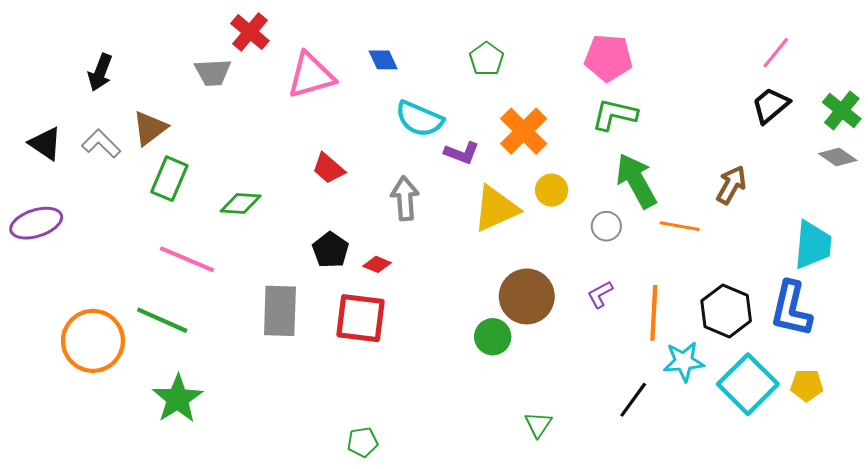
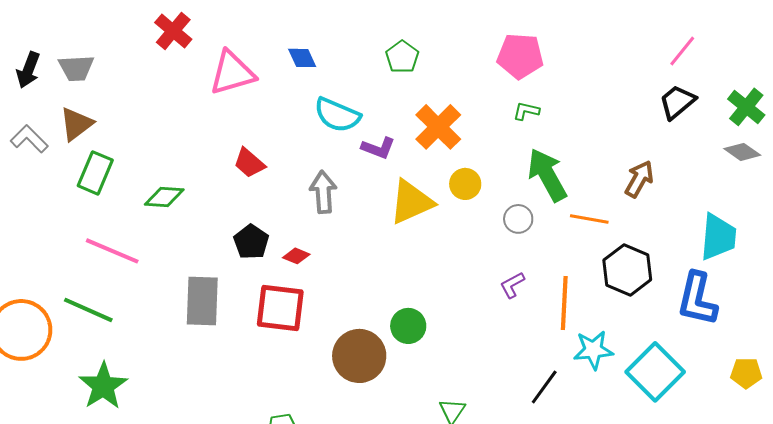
gray trapezoid: (213, 72) -> (76, 68), moved
green L-shape: (615, 115) -> (526, 111), size x0.6
brown circle: (527, 296) -> (359, 356), moved
black hexagon: (726, 311) -> (627, 270), moved
yellow pentagon: (807, 385) -> (746, 373), moved

